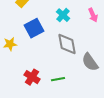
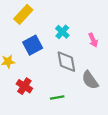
pink arrow: (93, 15) -> (93, 40), moved
red cross: (32, 77) -> (24, 86), moved

